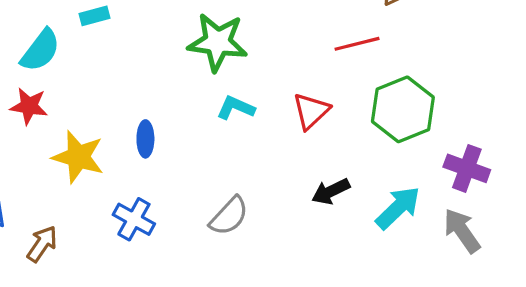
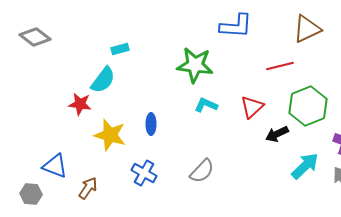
cyan semicircle: (40, 50) -> (103, 80), moved
black arrow: (331, 191) -> (277, 134), moved

